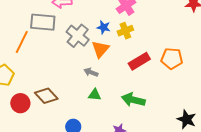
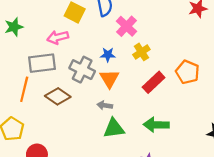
yellow cross: (125, 31) -> (141, 52), moved
orange pentagon: (172, 59) -> (187, 72), turned 30
green triangle: (95, 95) -> (114, 128), size x1.5
brown diamond: (46, 96) -> (58, 96), moved

